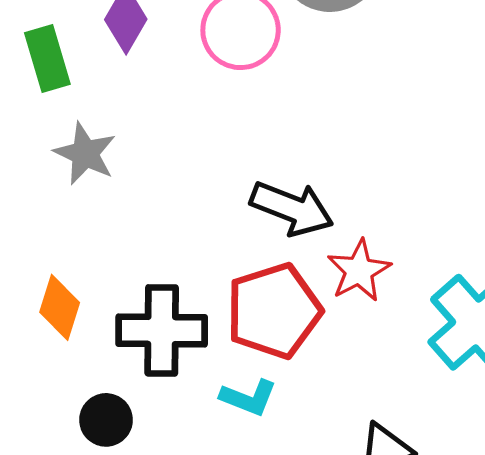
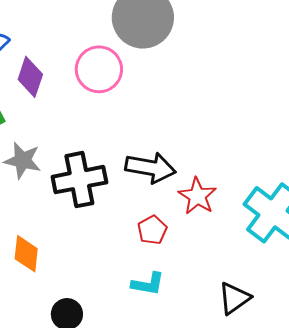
red pentagon: (274, 311) -> (152, 230), size x0.5
black cross: (162, 330) -> (79, 180), moved

